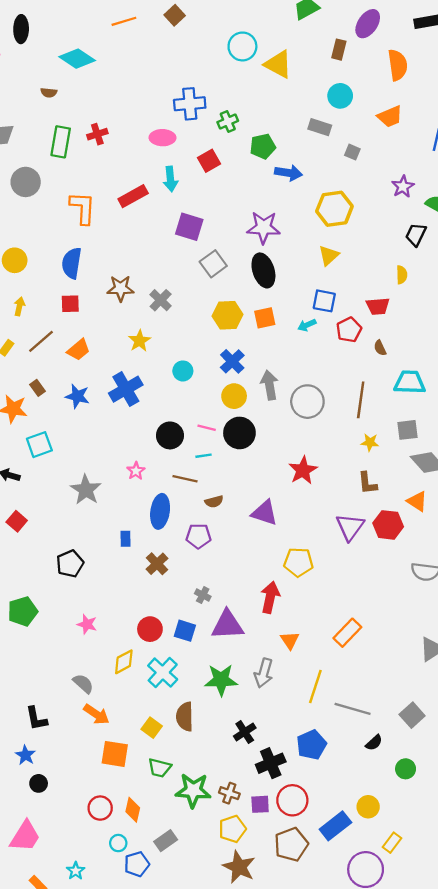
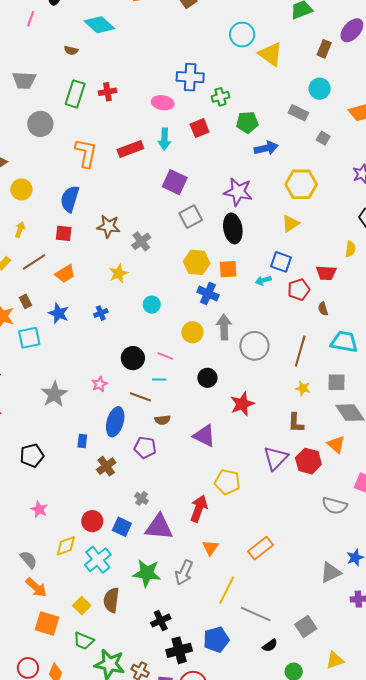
blue arrow: (288, 173) -> (266, 148), turned -30
blue cross: (232, 361) -> (208, 293), moved, turned -30
blue cross: (126, 389) -> (101, 313), size x0.5
black circle: (239, 433) -> (207, 378), moved, size x0.7
cyan square: (39, 445) -> (29, 338), moved

